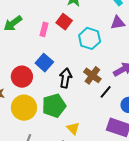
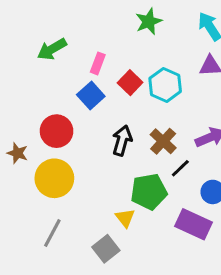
red square: (64, 22) -> (130, 83), moved
blue square: (44, 63) -> (91, 96), moved
green pentagon: (54, 106) -> (149, 192), moved

